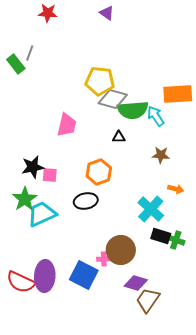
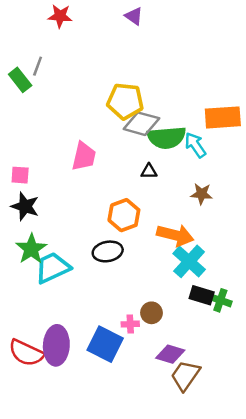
black star: (33, 167) -> (25, 206), moved, turned 30
pink square: (50, 175) -> (20, 175), moved
orange arrow: (176, 189) -> (175, 235), moved, size x1.8
brown circle: (121, 250) -> (151, 313), size x0.6

